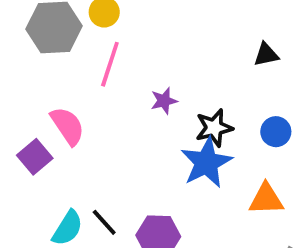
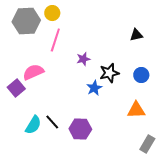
pink semicircle: (68, 126) -> (33, 72), turned -80
blue star: (206, 163) -> (94, 88), moved, size x0.6

